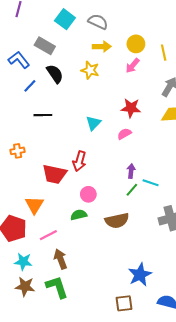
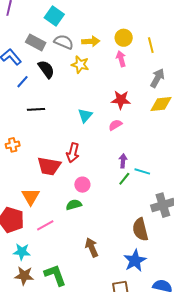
gray semicircle: (98, 22) -> (64, 42), moved
pink arrow: (133, 66) -> (121, 59), turned 126
brown semicircle: (117, 221) -> (140, 229), moved, turned 90
brown arrow: (61, 259) -> (92, 247), moved

